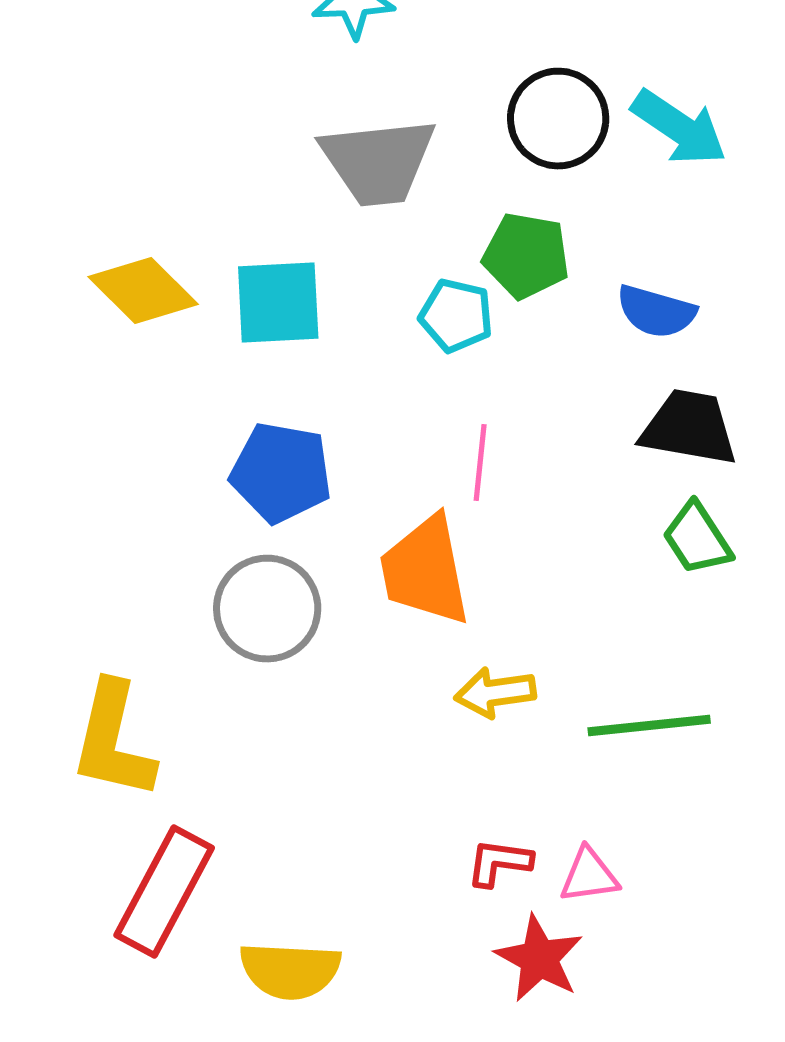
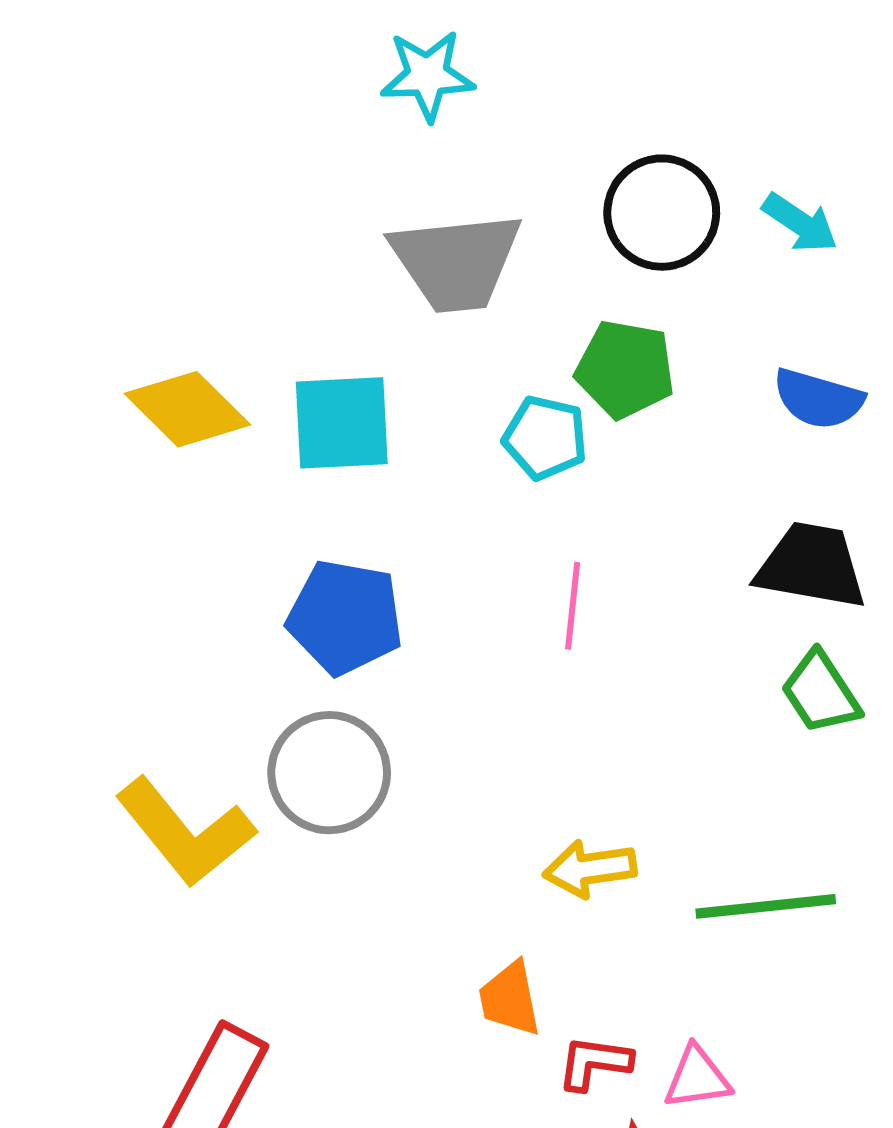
cyan arrow: (679, 128) -> (800, 223), size x0.7
blue semicircle: (656, 312) -> (818, 399), moved
orange trapezoid: (425, 571) -> (510, 999), moved, size x0.6
yellow L-shape: (113, 741) -> (185, 832), moved, turned -52

